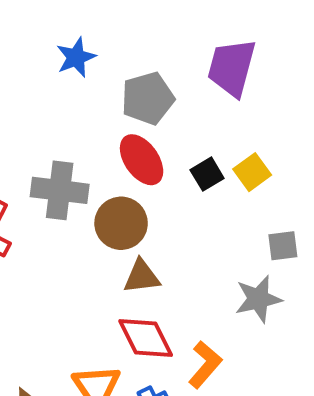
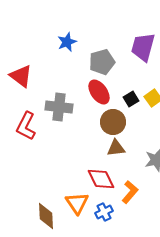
brown circle: (121, 223) -> (113, 122), moved
brown triangle: (142, 276) -> (116, 148), moved

